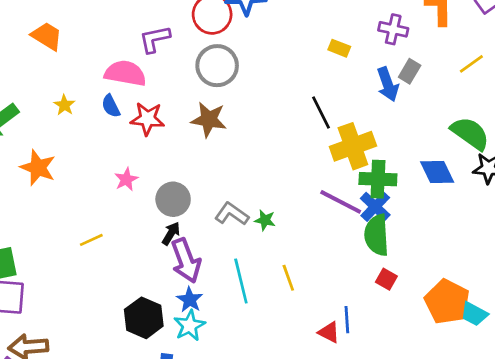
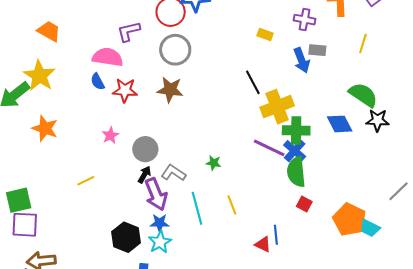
yellow line: (471, 64) -> (363, 43), turned -36
gray rectangle: (410, 71) -> (317, 50), turned 66
yellow star: (64, 105) -> (39, 76), moved, size x2.0
gray L-shape: (232, 214) -> (173, 173), moved
blue star: (190, 300) -> (160, 223), turned -30

